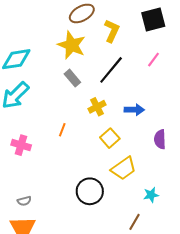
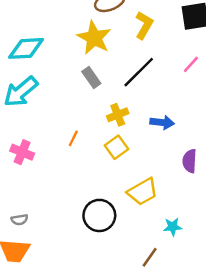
yellow square: (110, 138) -> (116, 147), moved

